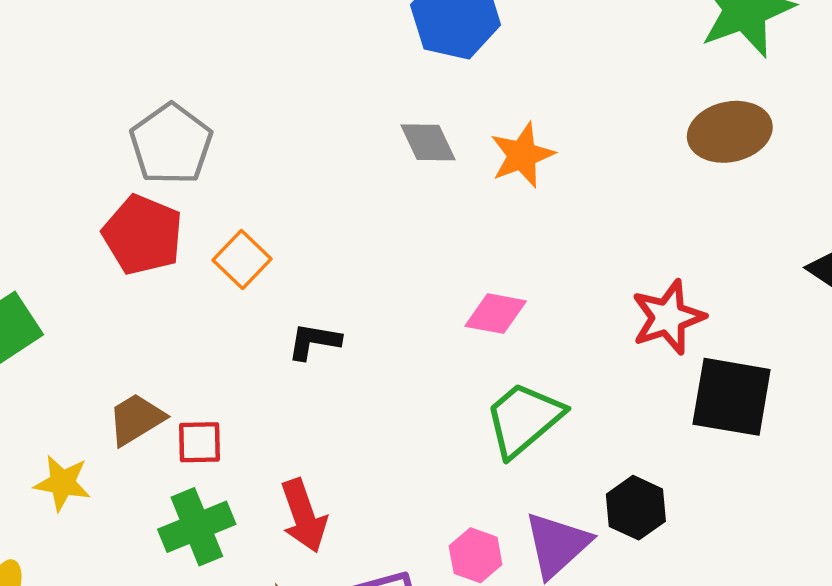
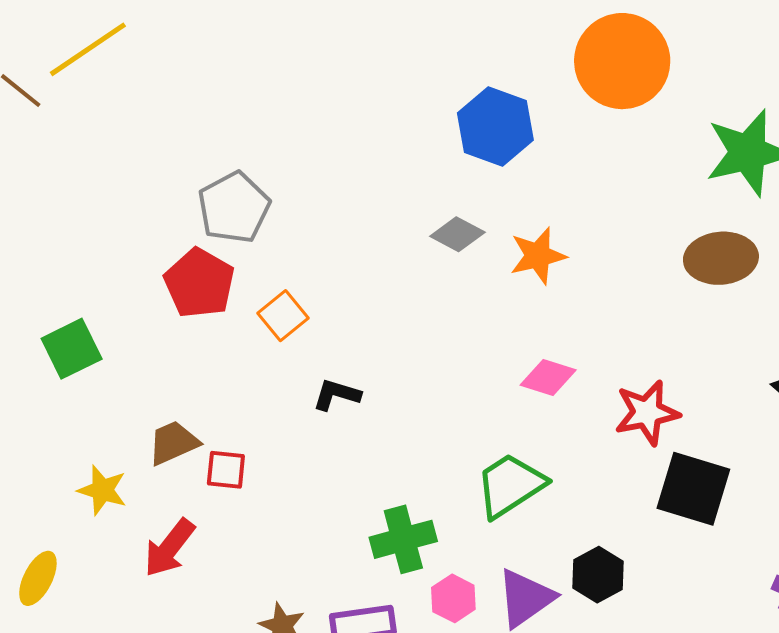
gray diamond: (428, 142) -> (457, 234), turned -44
pink diamond: (496, 314) -> (548, 378), moved
red arrow: (304, 516) -> (169, 548), moved, turned 50
green cross: (197, 527) -> (403, 539), moved

